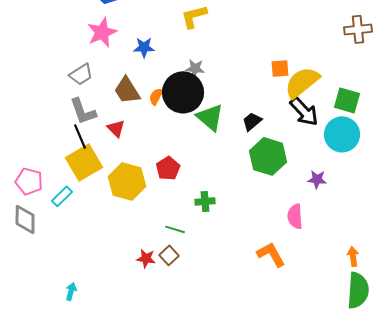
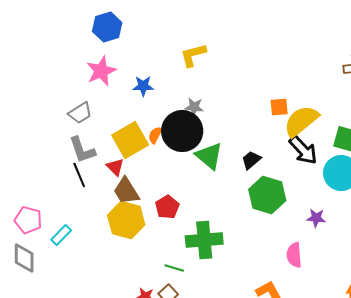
brown trapezoid: (127, 90) -> (126, 191), moved
yellow square: (84, 162) -> (130, 140), moved
green cross: (205, 201) -> (204, 240), size x1.8

